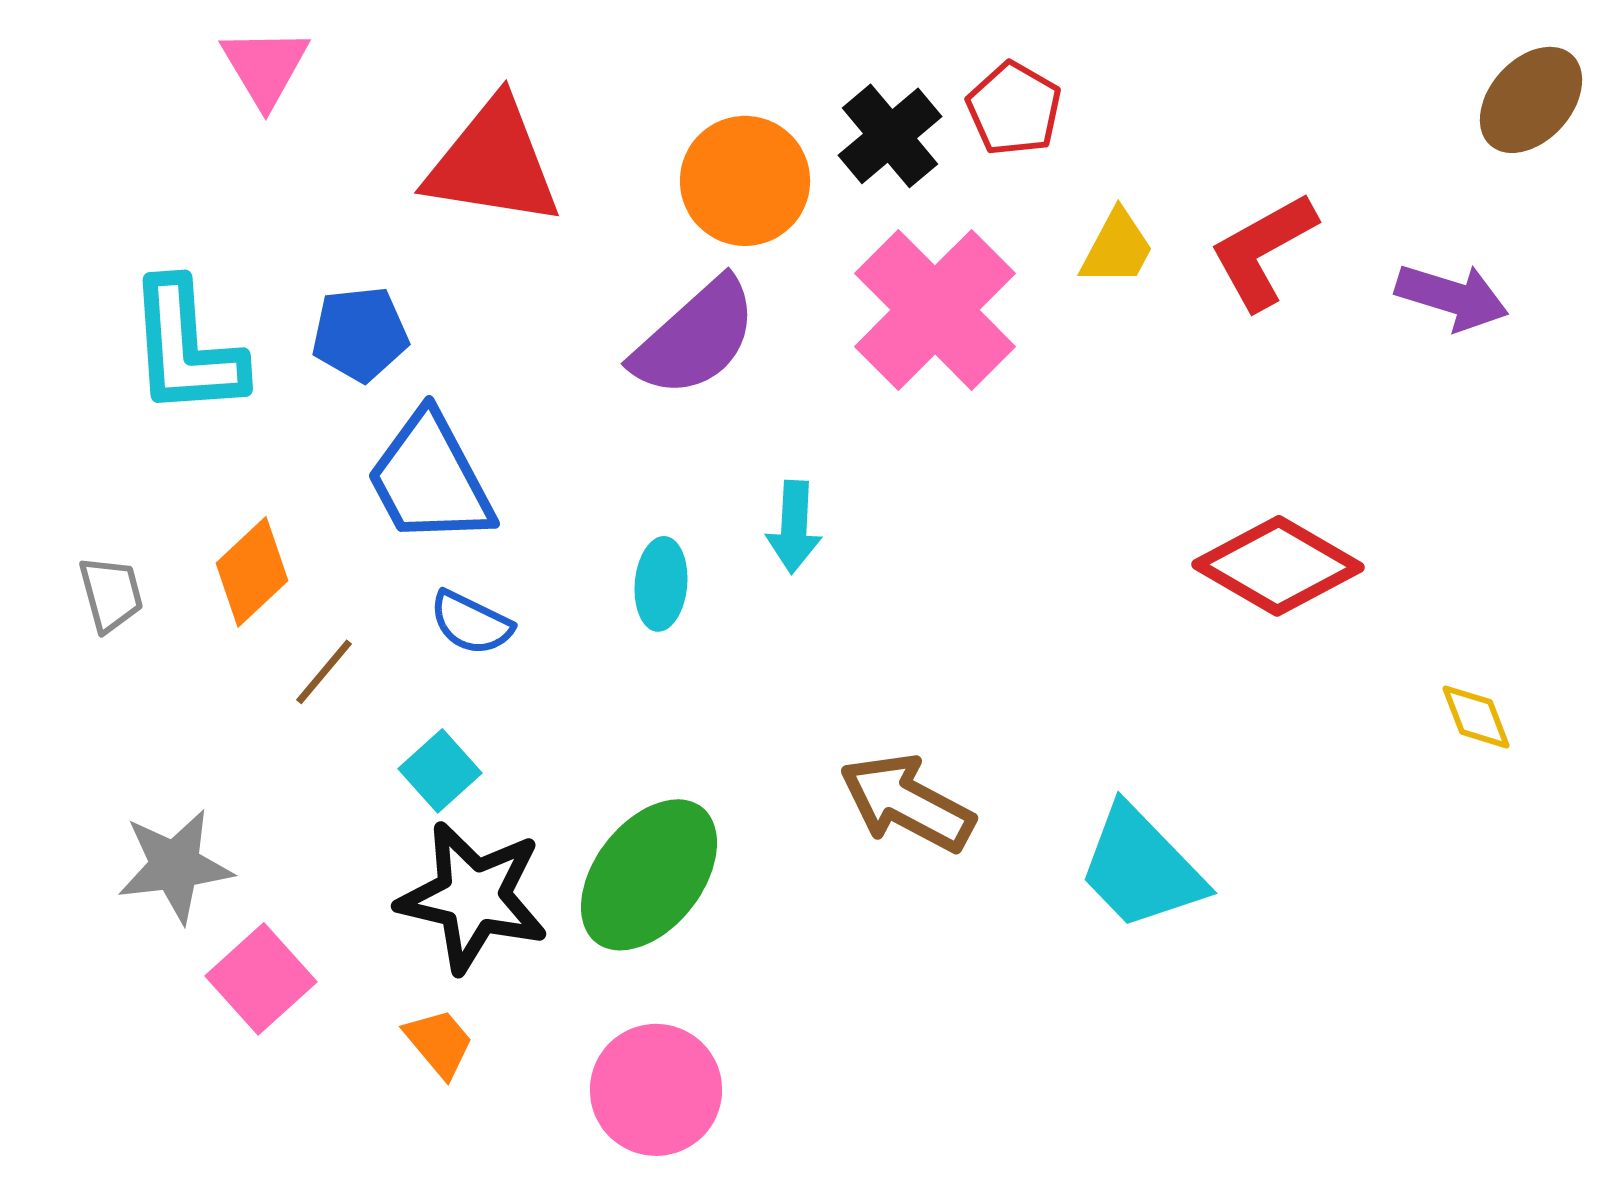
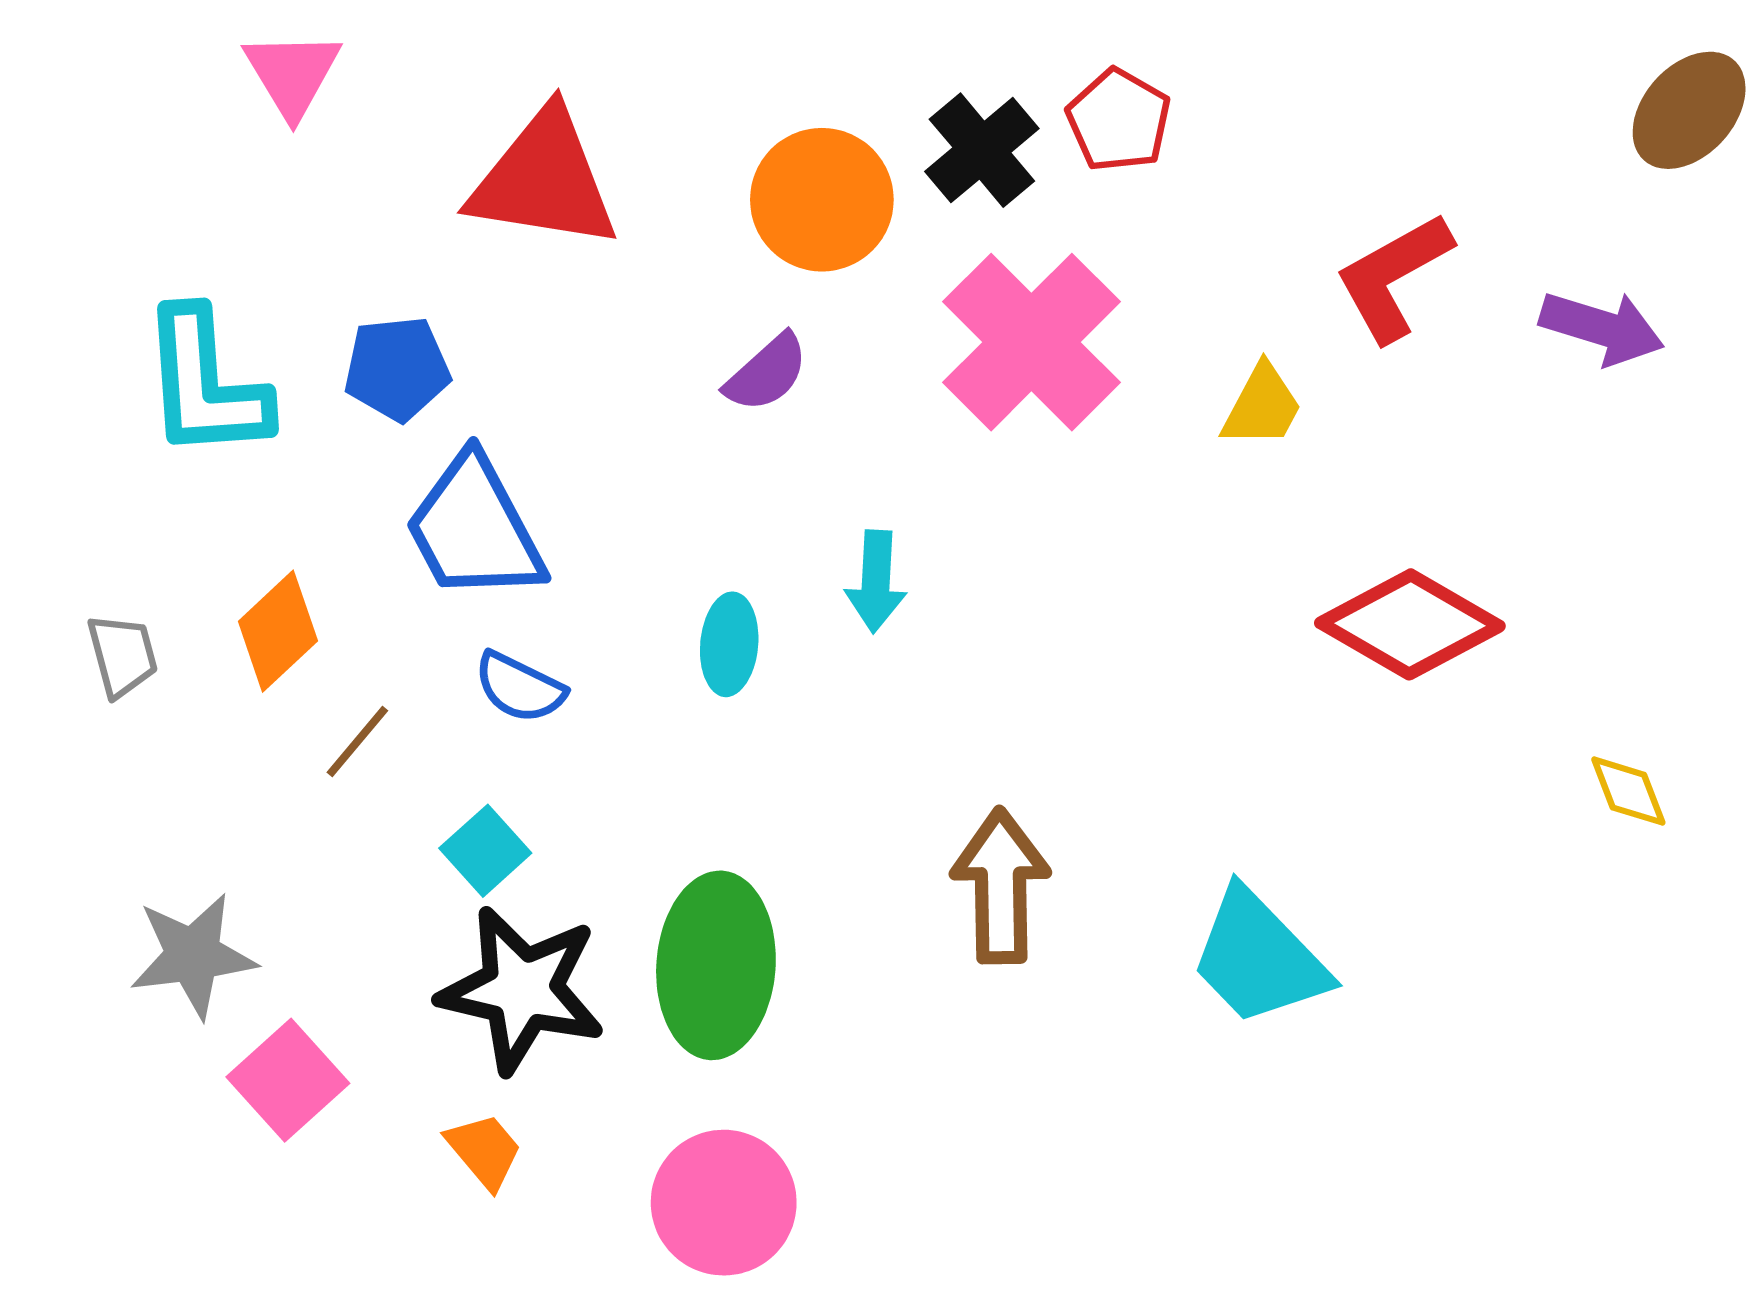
yellow trapezoid: (1117, 248) -> (1262, 406), moved
purple semicircle: (695, 338) -> (767, 373), size x0.6
brown arrow: (907, 803) -> (1001, 886), turned 61
green ellipse: (649, 875) -> (716, 965), turned -34

